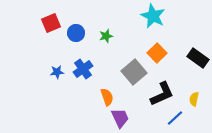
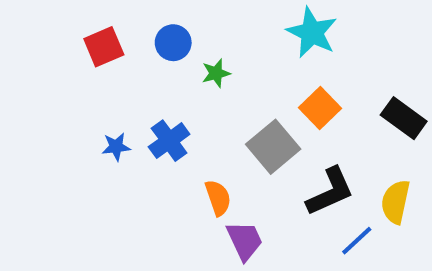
blue circle: (76, 33) -> (173, 43), moved
yellow semicircle: (194, 99) -> (396, 202), size x1.5

